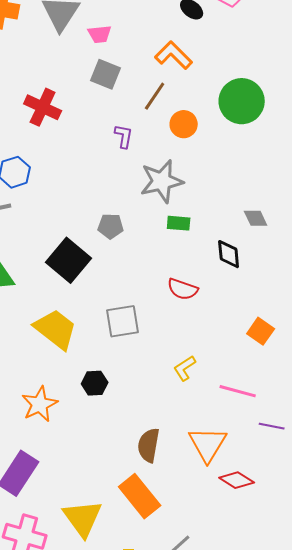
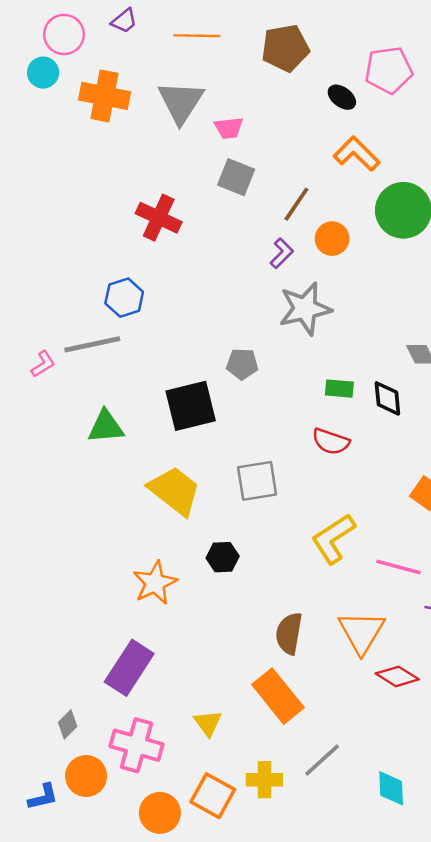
orange L-shape: (174, 55) -> (357, 154), moved
purple L-shape: (124, 136) -> (282, 253), moved, turned 35
green rectangle: (179, 223) -> (339, 389), moved
black square: (69, 260) -> (191, 406), turned 36
yellow L-shape: (185, 368) -> (333, 539), size x1.6
yellow triangle: (83, 518) -> (208, 723), size x0.6

